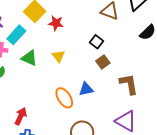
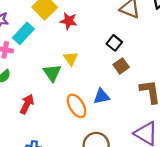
green triangle: (29, 58) -> (52, 73), moved, turned 30
red arrow: (21, 116) -> (27, 104), moved

